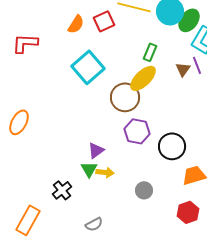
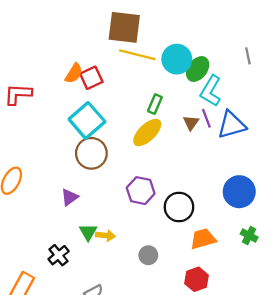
red square: (104, 21) -> (91, 78), moved
brown circle: (125, 97) -> (91, 153), moved
purple triangle: (96, 150) -> (69, 197), moved

